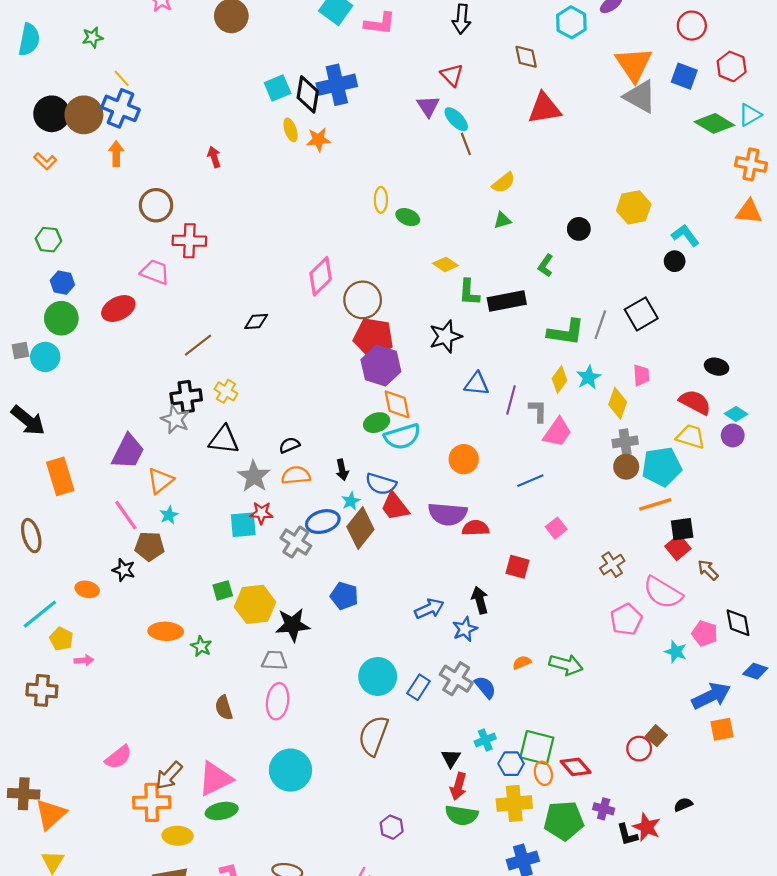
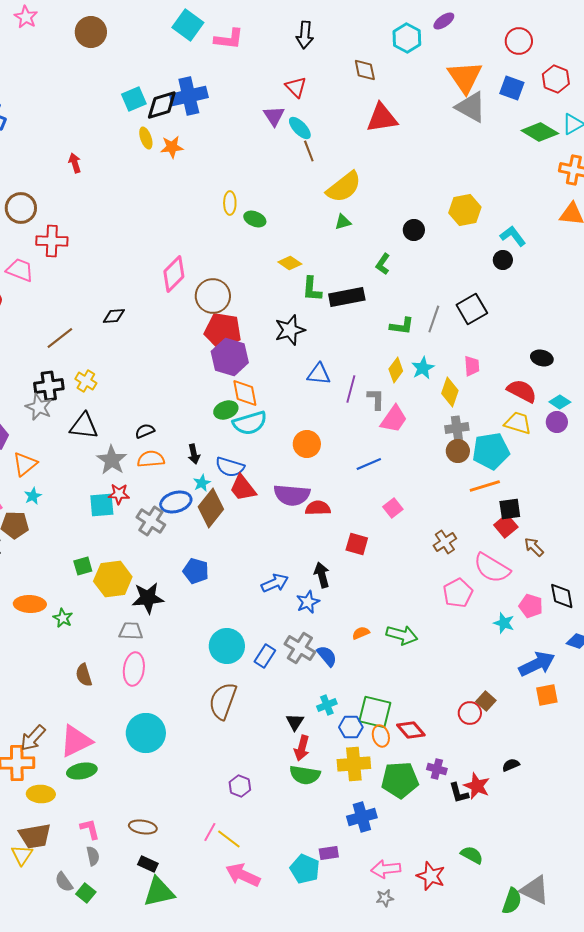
black diamond: (308, 94) -> (162, 105), turned 64
yellow semicircle: (504, 183) -> (344, 187), size x1.6
green L-shape: (566, 332) -> (402, 326), size x0.7

